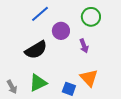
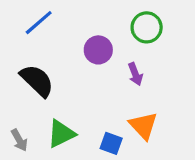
blue line: (40, 14) -> (39, 23), moved
black semicircle: (36, 50) -> (37, 81), moved, turned -105

